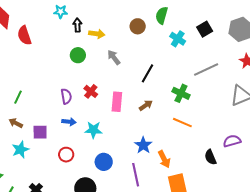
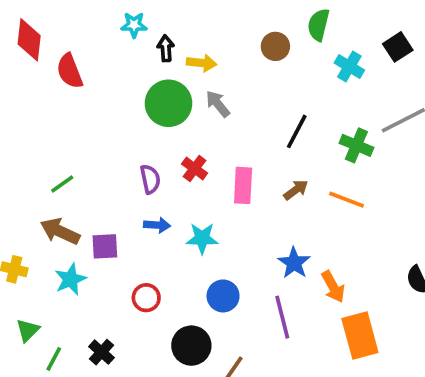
green circle: (78, 55) -> (169, 103), size x1.6
gray arrow: (114, 57) -> (218, 104), moved
green cross: (181, 93) -> (356, 145), moved
green line: (18, 97) -> (62, 184), turned 32
brown arrow: (16, 123) -> (60, 231), size x1.5
orange line: (182, 123) -> (346, 200), moved
red circle: (66, 155) -> (146, 298), moved

